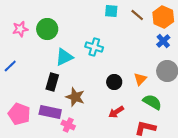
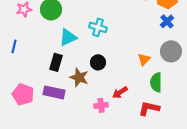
blue line: (10, 66) -> (14, 46), turned -32
black circle: (114, 82) -> (98, 62), moved
green semicircle: (152, 102) -> (156, 82), turned -120
pink cross: (68, 125) -> (101, 105), moved, turned -32

